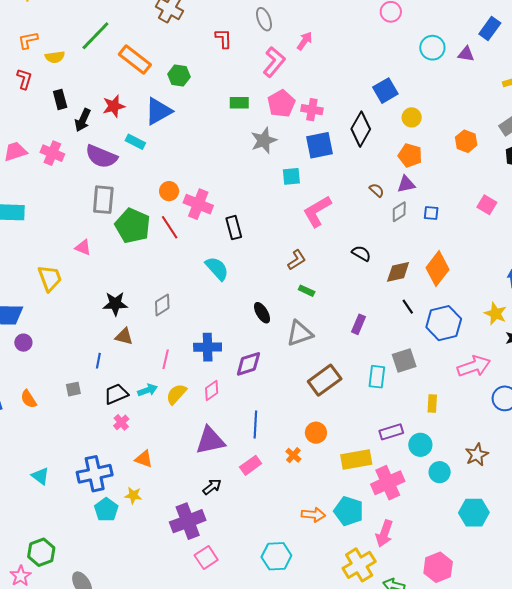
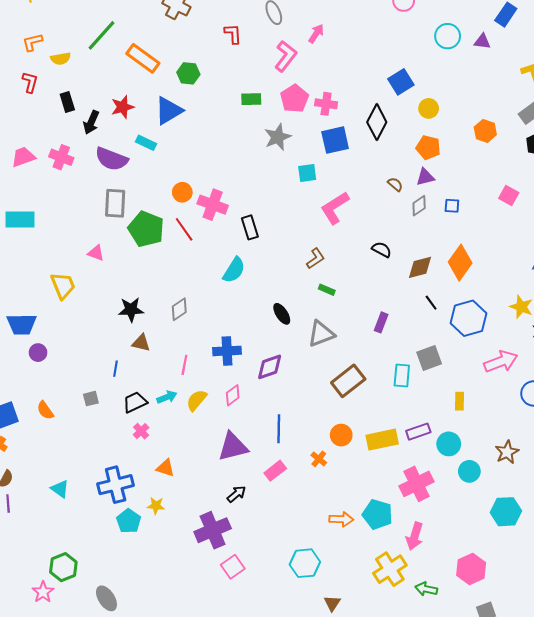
cyan semicircle: (217, 269) -> (234, 270), turned 76
yellow rectangle: (356, 459) -> (382, 440), moved

